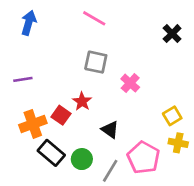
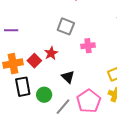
pink cross: (130, 83) -> (88, 46), turned 32
black rectangle: (51, 153) -> (23, 87), turned 30

